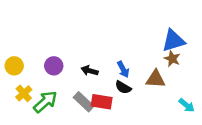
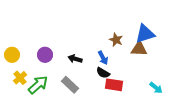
brown star: (172, 59) -> (116, 40), moved
brown triangle: (155, 79) -> (139, 49), moved
red rectangle: (102, 102) -> (114, 85), moved

